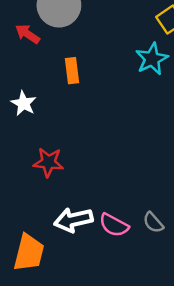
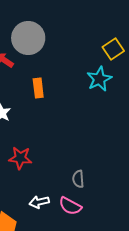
white arrow: (73, 220) -> (39, 202), size x0.7
gray semicircle: (153, 223) -> (78, 179), moved, turned 36

